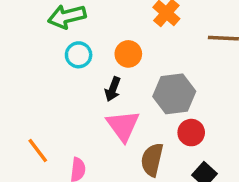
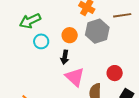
gray hexagon: (174, 94) -> (97, 31), moved

